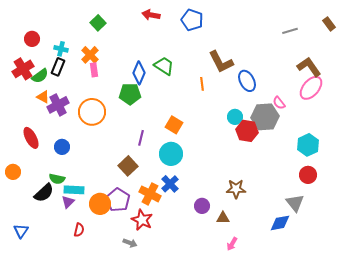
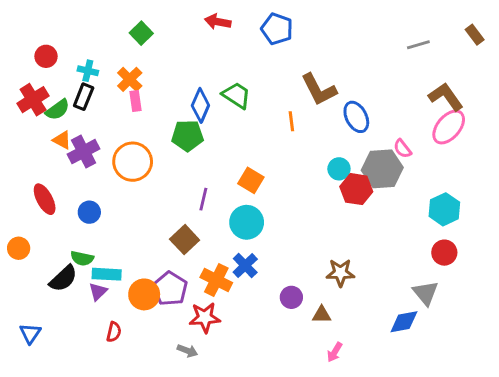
red star: (142, 220) -> (205, 318), turned -30

